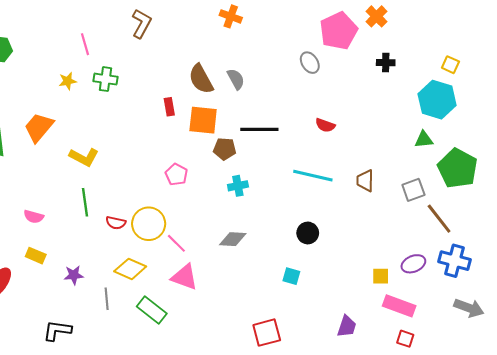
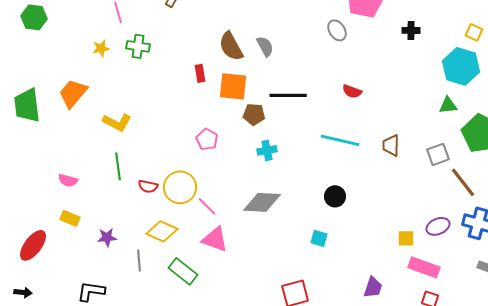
gray diamond: (233, 239) -> (262, 202), size x1.4

